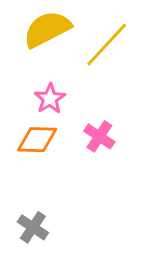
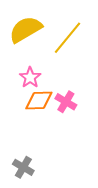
orange diamond: (37, 140) -> (39, 100), moved

